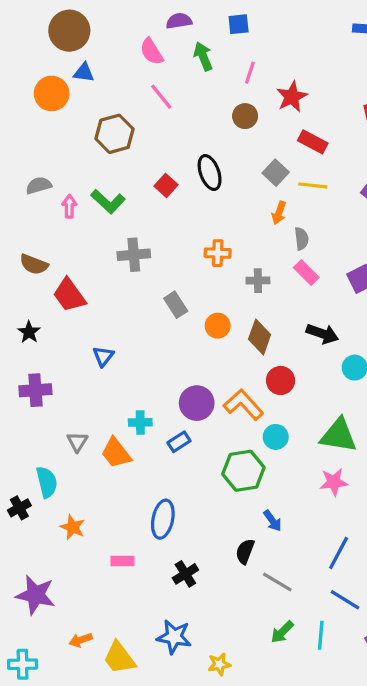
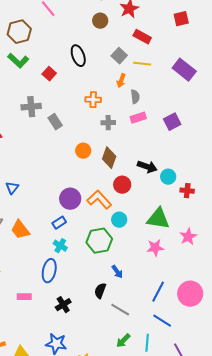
red square: (166, 185) -> (49, 74), moved
green L-shape: (108, 202) -> (18, 61), moved
orange cross: (218, 253) -> (93, 100), moved
pink rectangle: (306, 272) -> (138, 118), turned -63
gray rectangle: (176, 305) -> (55, 122), moved
black arrow: (322, 334) -> (147, 167), moved
blue triangle: (103, 356) -> (12, 188), moved
cyan cross: (140, 422) -> (60, 246), moved, turned 32

